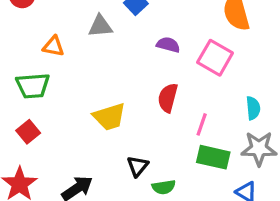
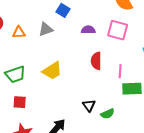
orange triangle: (53, 46) -> (19, 32), moved
yellow trapezoid: (109, 117) -> (52, 71), moved
red square: (28, 132) -> (20, 102), turned -32

